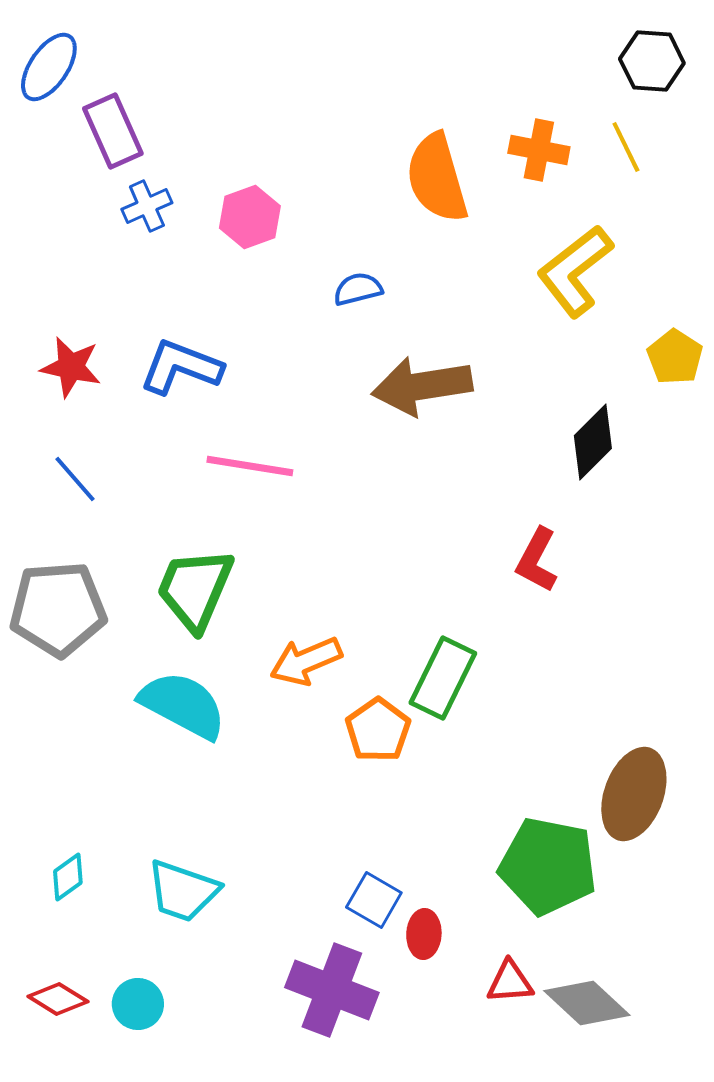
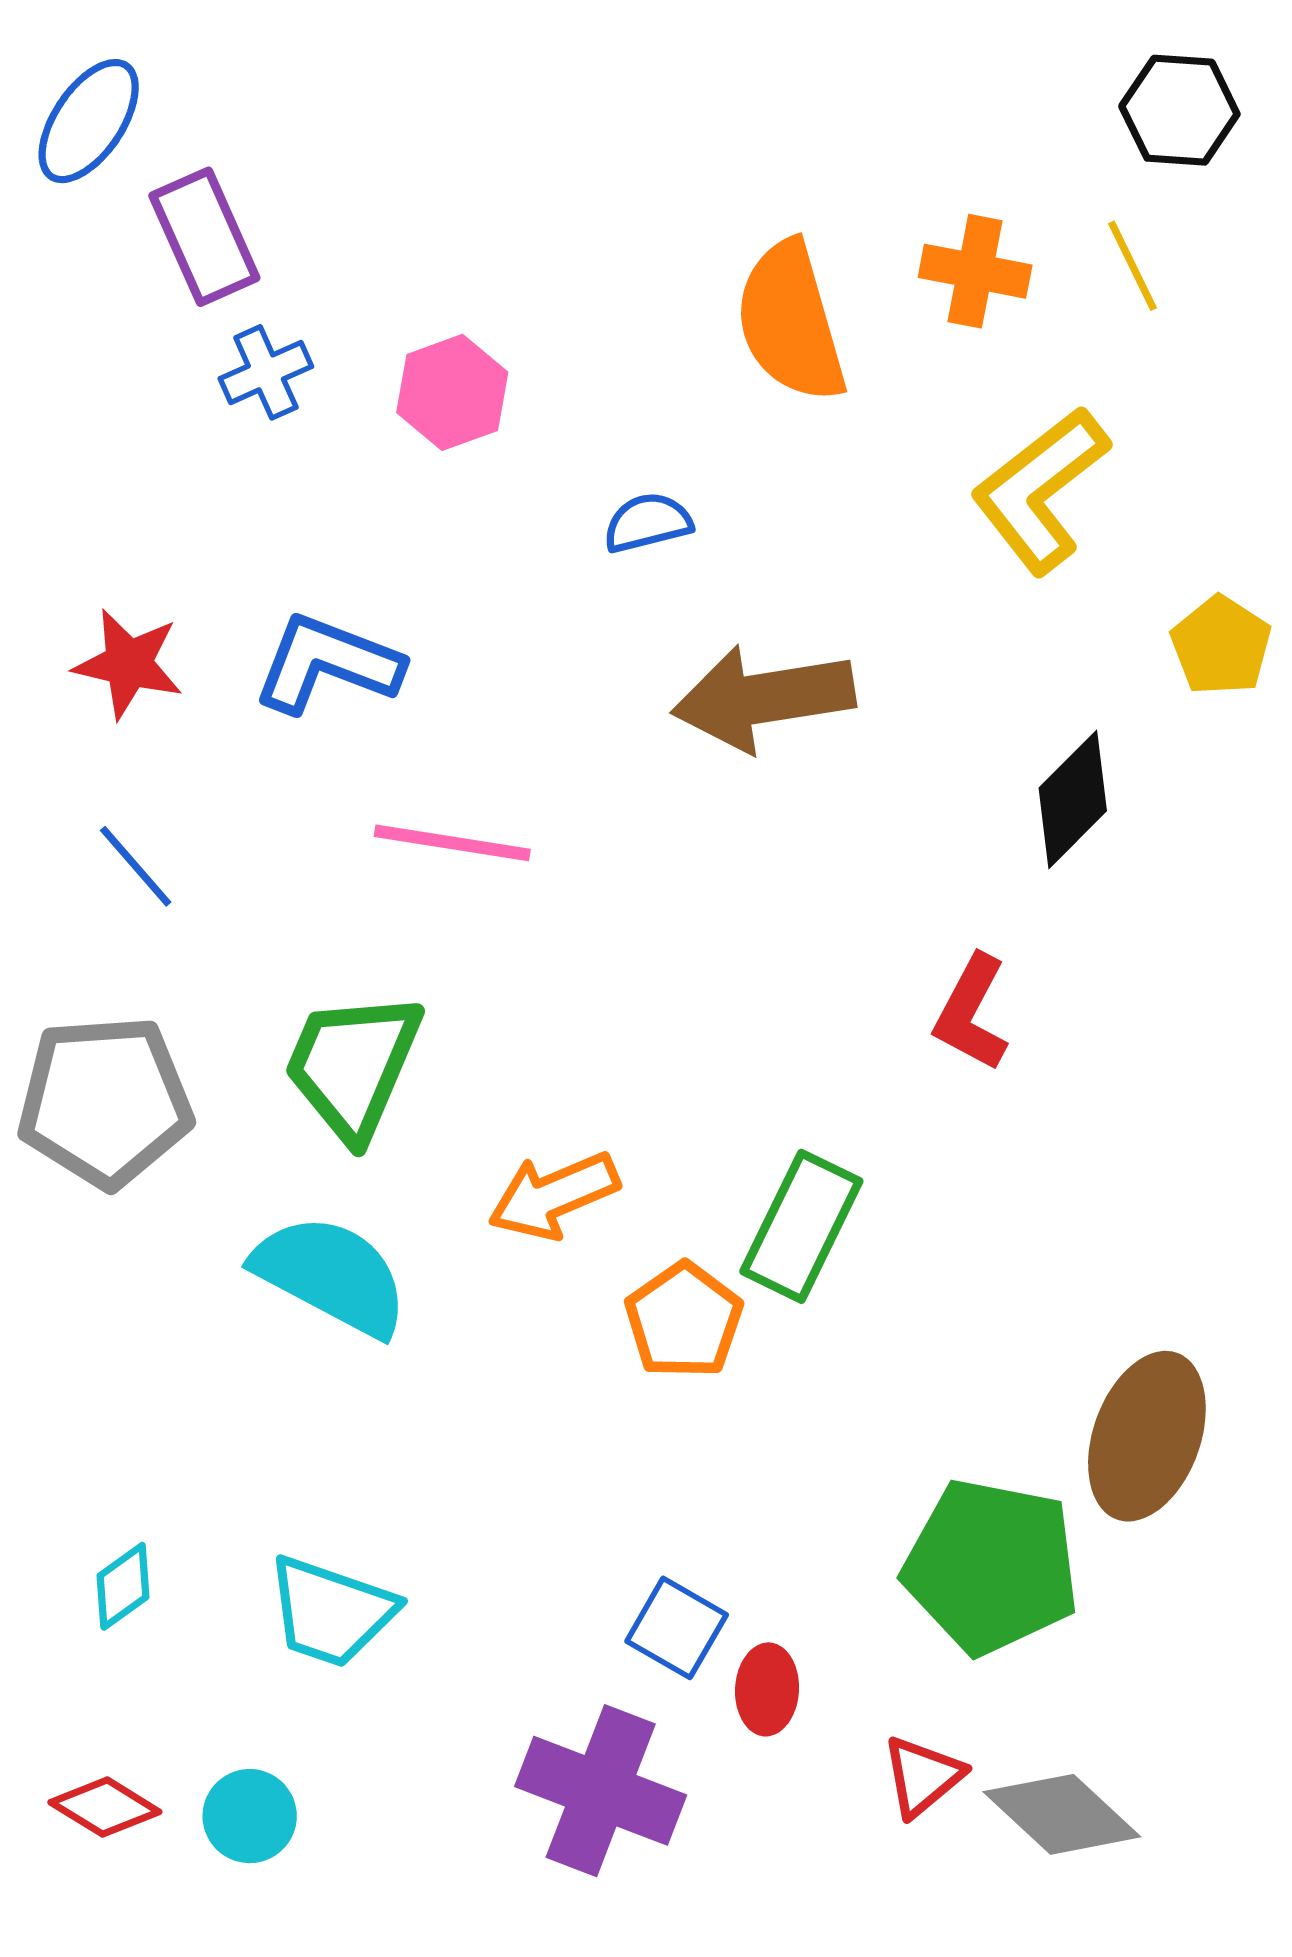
red triangle: (510, 982) -> (923, 1776), turned -36

